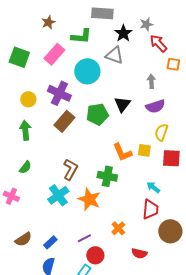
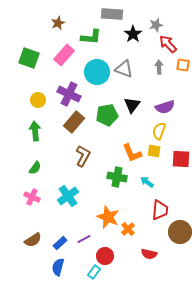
gray triangle: (114, 55) -> (124, 69), moved
gray arrow: (151, 81) -> (159, 67), moved
yellow semicircle: (161, 132) -> (159, 131), moved
brown L-shape: (70, 169) -> (83, 156), moved
cyan arrow: (153, 187) -> (147, 182), moved
pink cross: (11, 196) -> (32, 197), moved
orange star: (89, 199) -> (108, 217), moved
purple line: (84, 238) -> (84, 239), moved

